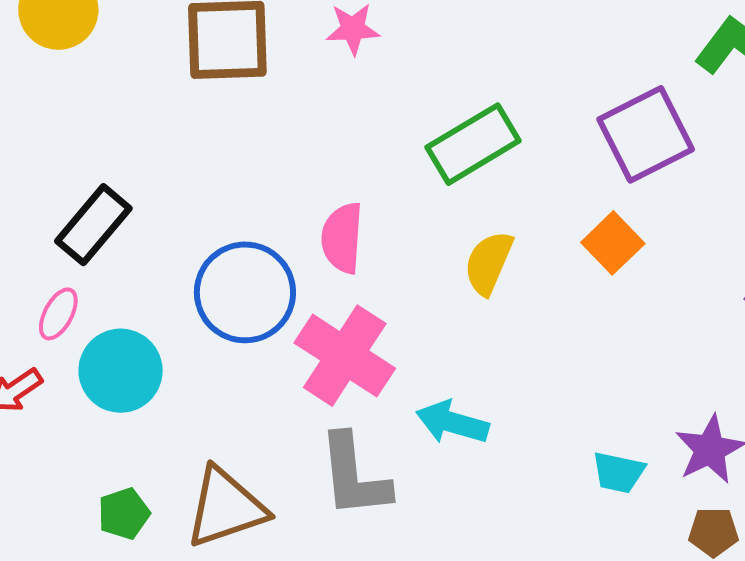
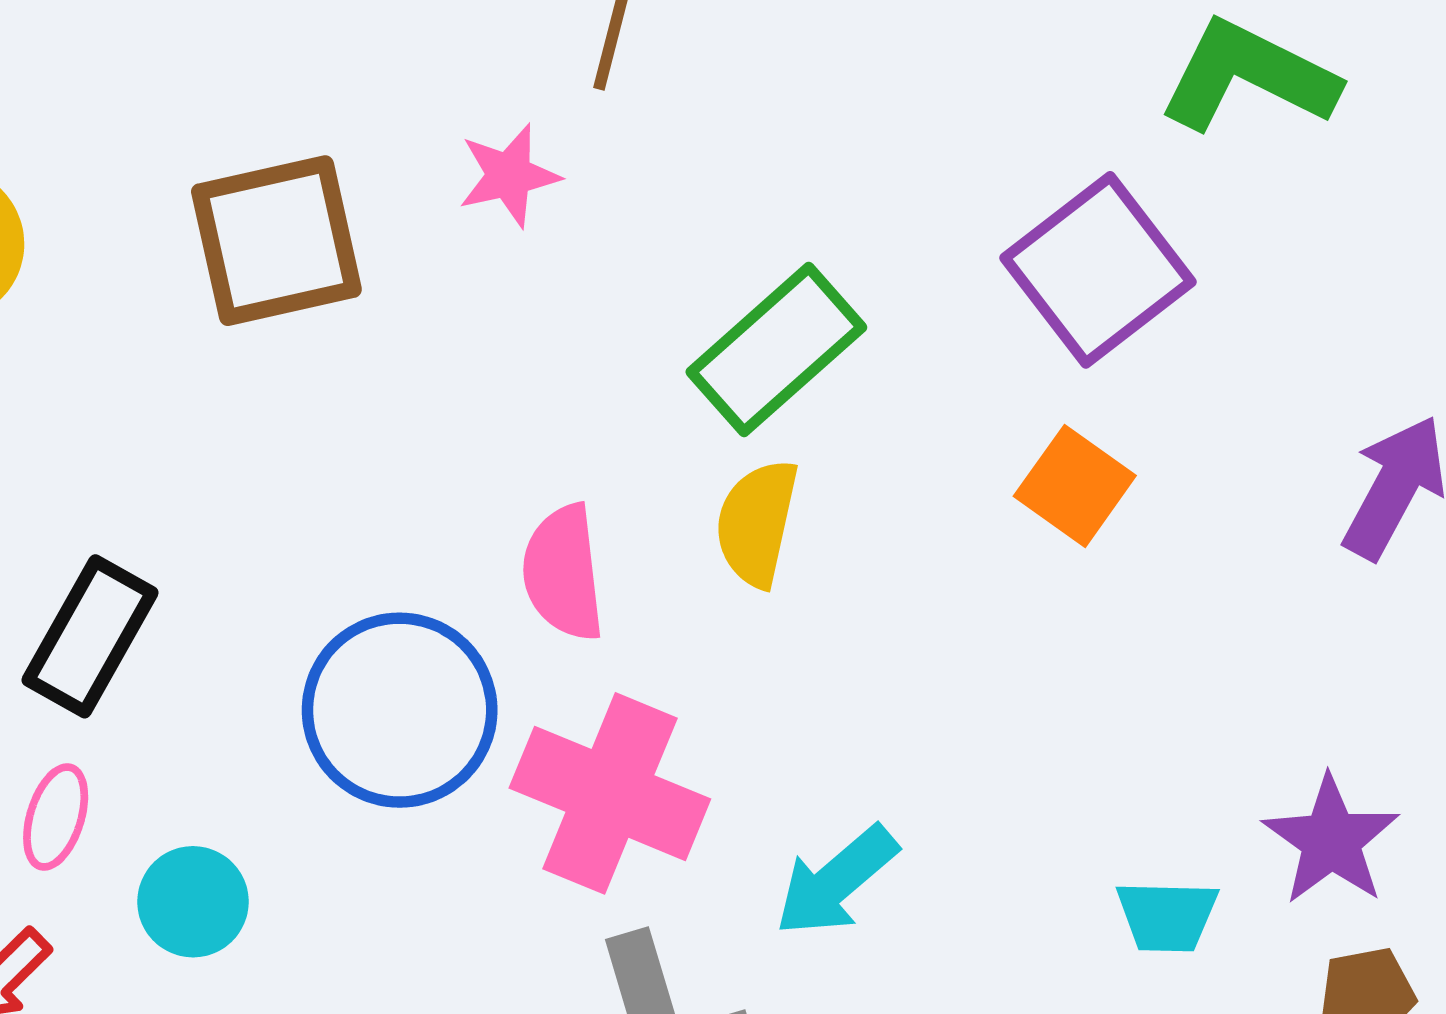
yellow semicircle: (489, 263) -> (757, 523), moved
cyan circle: (121, 371) -> (193, 902), size x0.7
cyan arrow: (452, 422) -> (836, 881), turned -46

